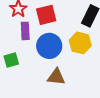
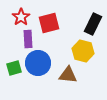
blue circle: (49, 46) -> (38, 63), moved
brown triangle: (56, 77) -> (68, 75), moved

